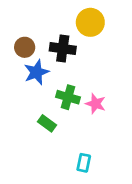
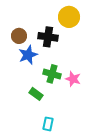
cyan rectangle: (84, 163) -> (48, 124), moved

